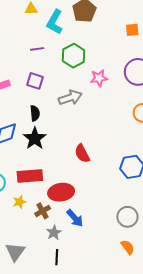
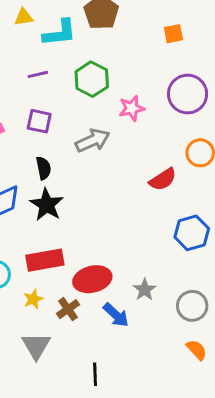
cyan L-shape: (55, 22) -> (60, 33), turned -120
red semicircle: (82, 154) -> (163, 179), moved, turned -90
gray star: (54, 233) -> (145, 290), moved
gray triangle: (15, 252) -> (36, 346), moved

